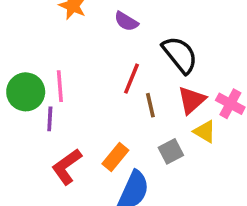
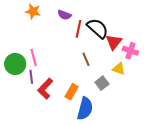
red line: (132, 79) -> (79, 29), moved
red triangle: (192, 100) -> (114, 42), moved
red L-shape: (67, 167) -> (45, 89), moved

